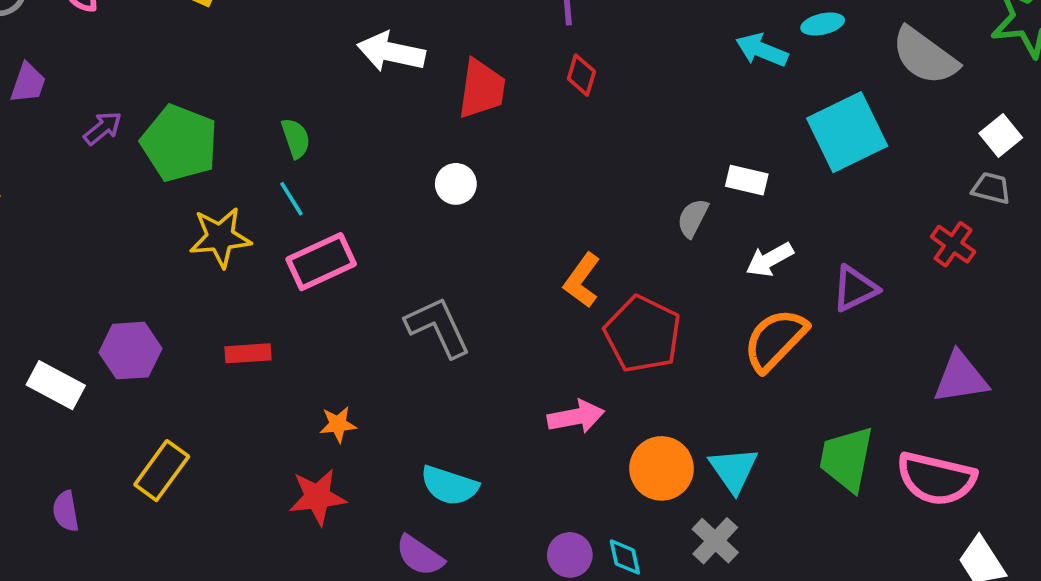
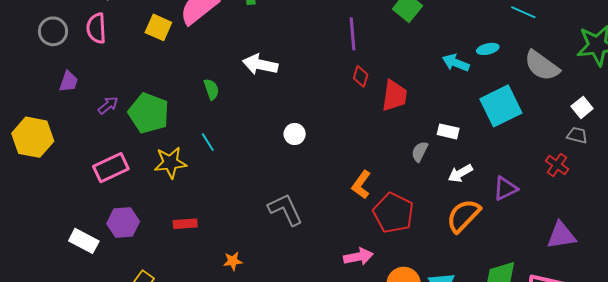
red trapezoid: (482, 89) -> (394, 96), moved
green semicircle: (296, 138) -> (211, 89), moved
pink rectangle: (321, 262) -> (111, 168), moved

